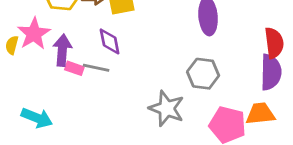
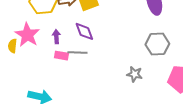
purple arrow: (62, 50) -> (56, 37), moved, size x0.6
gray star: (167, 108) -> (135, 74), size x0.6

